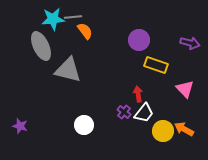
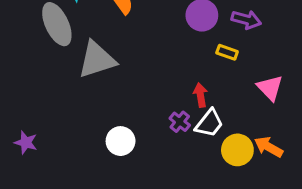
purple arrow: (190, 43) -> (246, 20), moved
yellow rectangle: (156, 65) -> (227, 52), size x0.6
gray triangle: (68, 70) -> (97, 60), turned -32

